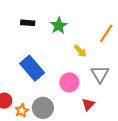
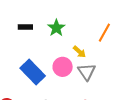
gray triangle: (100, 74) -> (87, 72), moved
pink circle: (69, 82) -> (63, 67), moved

